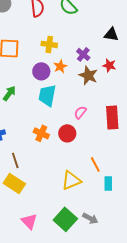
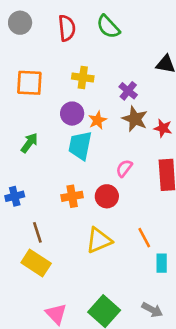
red star: (109, 65) -> (163, 128), moved
orange star: (60, 66) -> (97, 120), moved
orange cross: (41, 133) -> (72, 196), turned -35
yellow triangle: (71, 180) -> (99, 240), moved
gray arrow: (90, 218) -> (152, 310), moved

